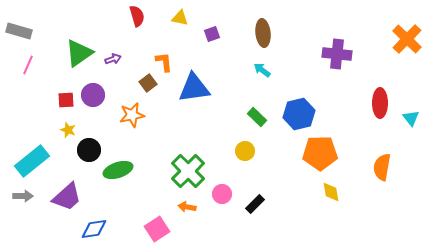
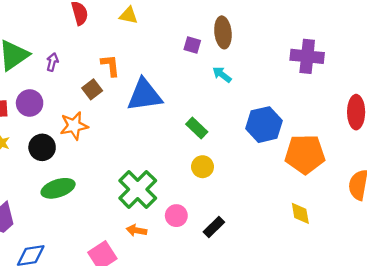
purple square: (212, 34) -> (192, 45), moved, turned 35
purple arrow: (113, 59) -> (52, 62), turned -56
green rectangle: (257, 117) -> (197, 128), moved
black circle: (89, 150) -> (42, 147), moved
orange pentagon: (320, 153) -> (305, 154), moved

